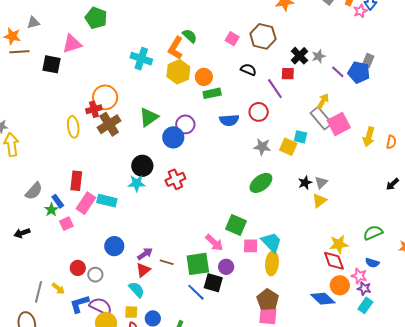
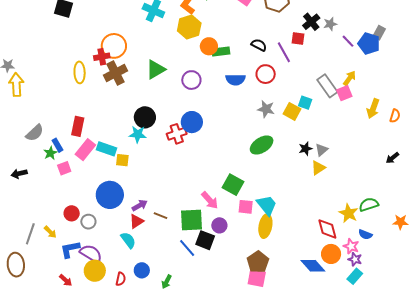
black semicircle: (248, 70) -> (259, 45), moved
orange circle: (204, 77) -> (209, 46), moved
yellow arrow: (323, 101) -> (349, 78), moved
pink square: (339, 124) -> (344, 93), size x0.7
blue circle: (173, 137) -> (192, 122), moved
yellow star: (339, 244) -> (349, 213), moved, turned 30
blue circle: (114, 246) -> (110, 195), size x1.4
yellow square: (131, 312) -> (122, 160), moved

